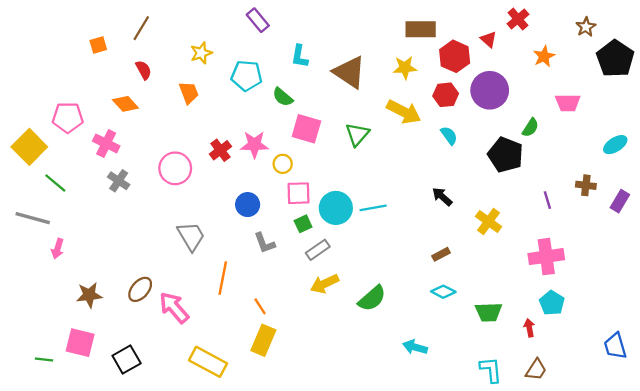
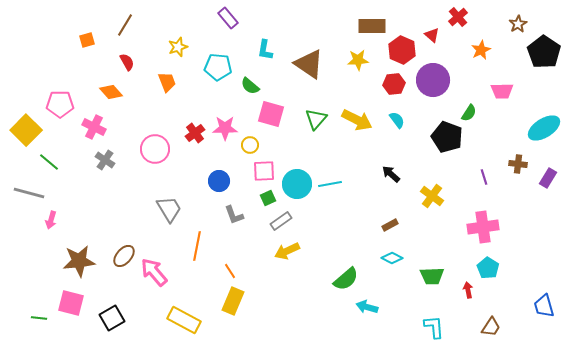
yellow arrow: (404, 112) -> (357, 120), moved
cyan ellipse: (615, 145) -> (544, 128), size x1.5
brown star: (89, 295) -> (79, 261), size x1.4
green semicircle: (372, 298) -> (346, 279), moved
brown trapezoid: (536, 370) -> (491, 327), moved

